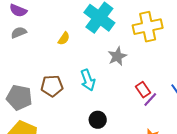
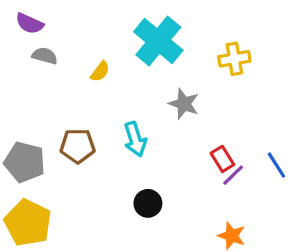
yellow cross: (148, 27) -> (234, 59), size x0.7
gray semicircle: (19, 33) -> (45, 56), moved, turned 35
gray star: (117, 56) -> (184, 104), turned -30

